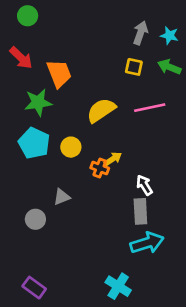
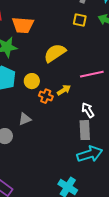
orange trapezoid: (59, 74) -> (23, 25), turned 115
pink line: (150, 108) -> (92, 74), moved
orange cross: (100, 168) -> (46, 96), moved

